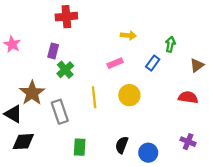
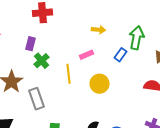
green arrow: (170, 44) -> (136, 38), size x1.6
yellow line: (94, 97) -> (68, 74), moved

